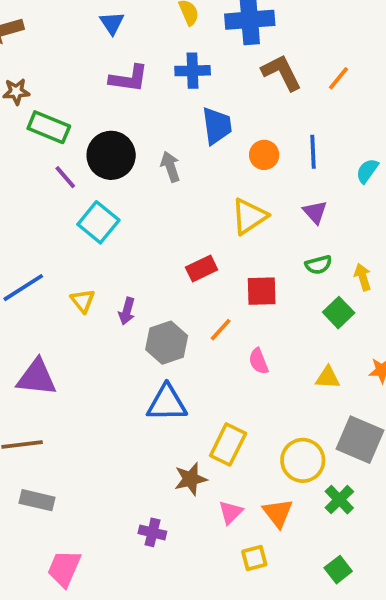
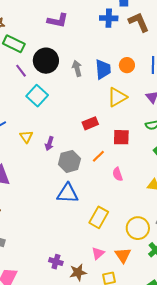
blue cross: (193, 71) -> (109, 18), moved
blue trapezoid: (217, 126) -> (103, 69), moved
brown star: (191, 479) -> (78, 272), moved

